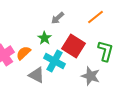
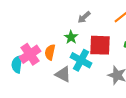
red square: (74, 46) -> (100, 45), turned -30
orange semicircle: (24, 53) -> (50, 52), turned -35

